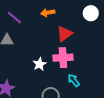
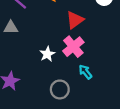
pink cross: (63, 58) -> (73, 47), turned -36

